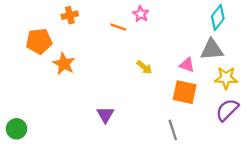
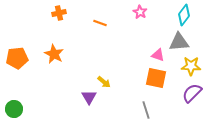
pink star: (141, 14) -> (140, 12), moved
orange pentagon: (39, 41) -> (17, 58), moved
yellow arrow: (144, 67) -> (104, 82), moved

